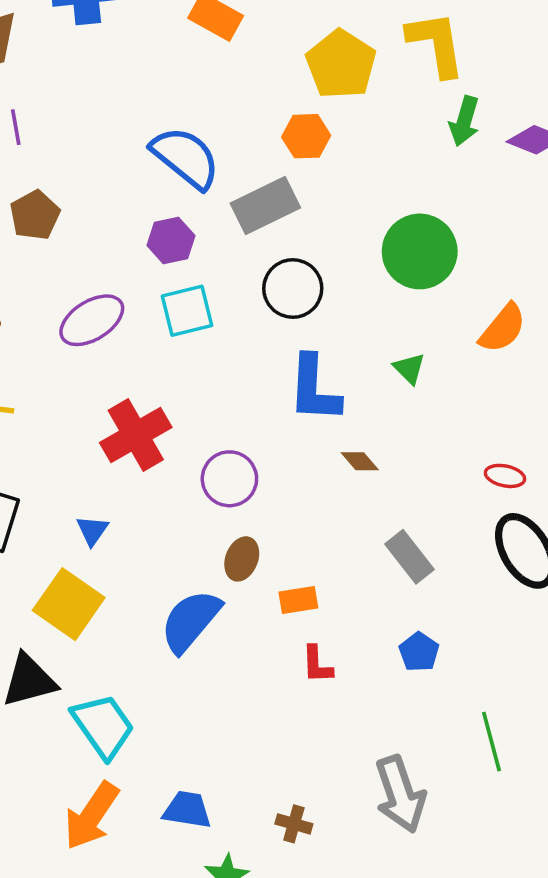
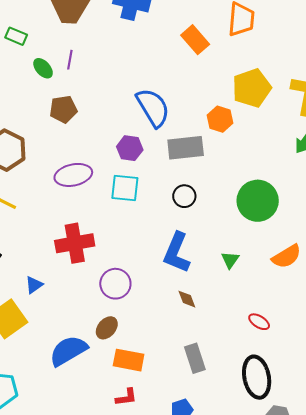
black circle: (293, 288) -> (184, 196), size x0.7
red ellipse: (505, 476) -> (259, 322), moved
orange rectangle: (298, 600) -> (129, 360), size x1.4
red L-shape: (317, 664) -> (126, 397), turned -115

